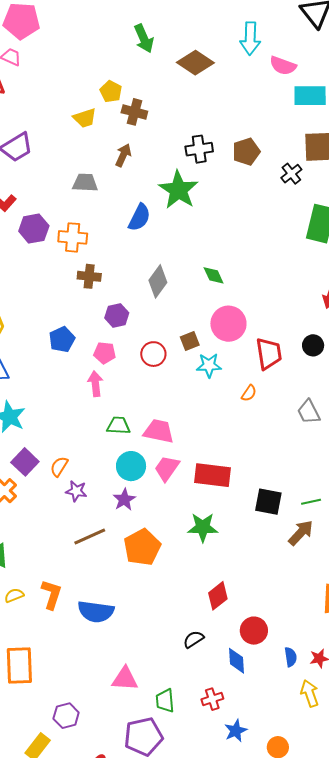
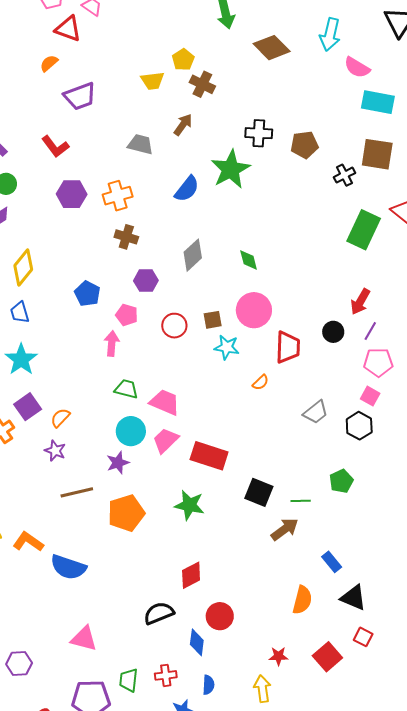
purple hexagon: (34, 229) -> (72, 194), moved
orange cross: (73, 237) -> (118, 196), turned -32
blue pentagon: (62, 339) -> (87, 294), turned -30
black circle: (313, 345) -> (333, 332), moved
gray trapezoid: (309, 412) -> (316, 412), turned -112
purple star: (76, 491) -> (55, 451), moved
orange L-shape: (52, 594) -> (28, 542), turned -84
black semicircle: (194, 639) -> (159, 613), size x1.4
blue semicircle: (291, 657) -> (208, 685), moved
green trapezoid: (165, 701) -> (129, 680), moved

